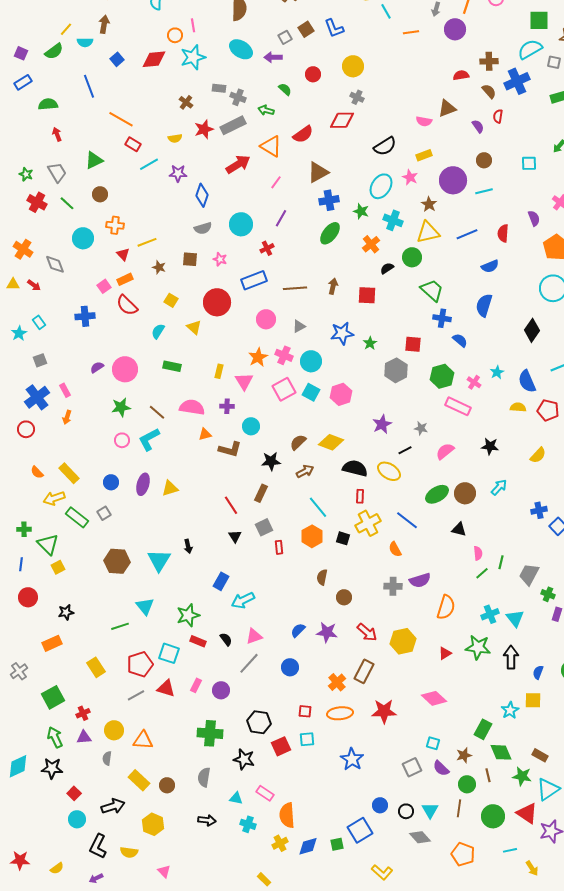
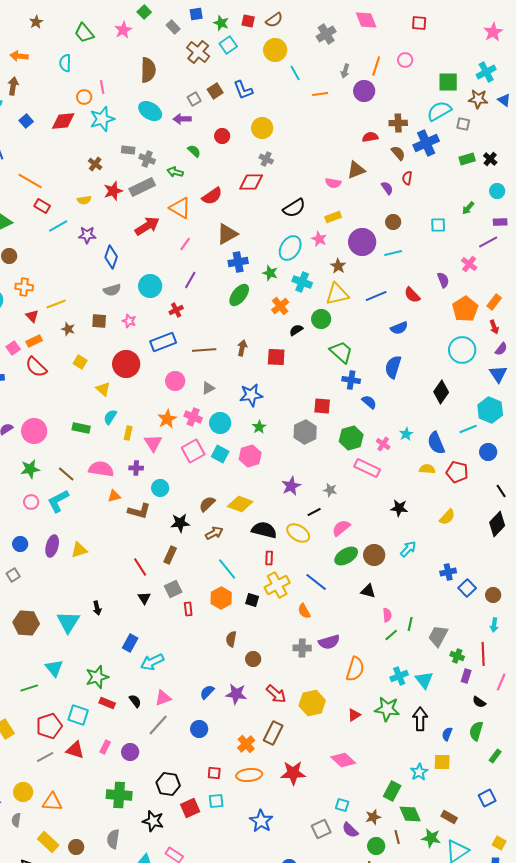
red semicircle: (503, 233) -> (412, 295), turned -48
cyan semicircle: (158, 331) -> (110, 417), moved
green star: (370, 343) -> (259, 427), moved
pink semicircle: (445, 451) -> (341, 528), moved

